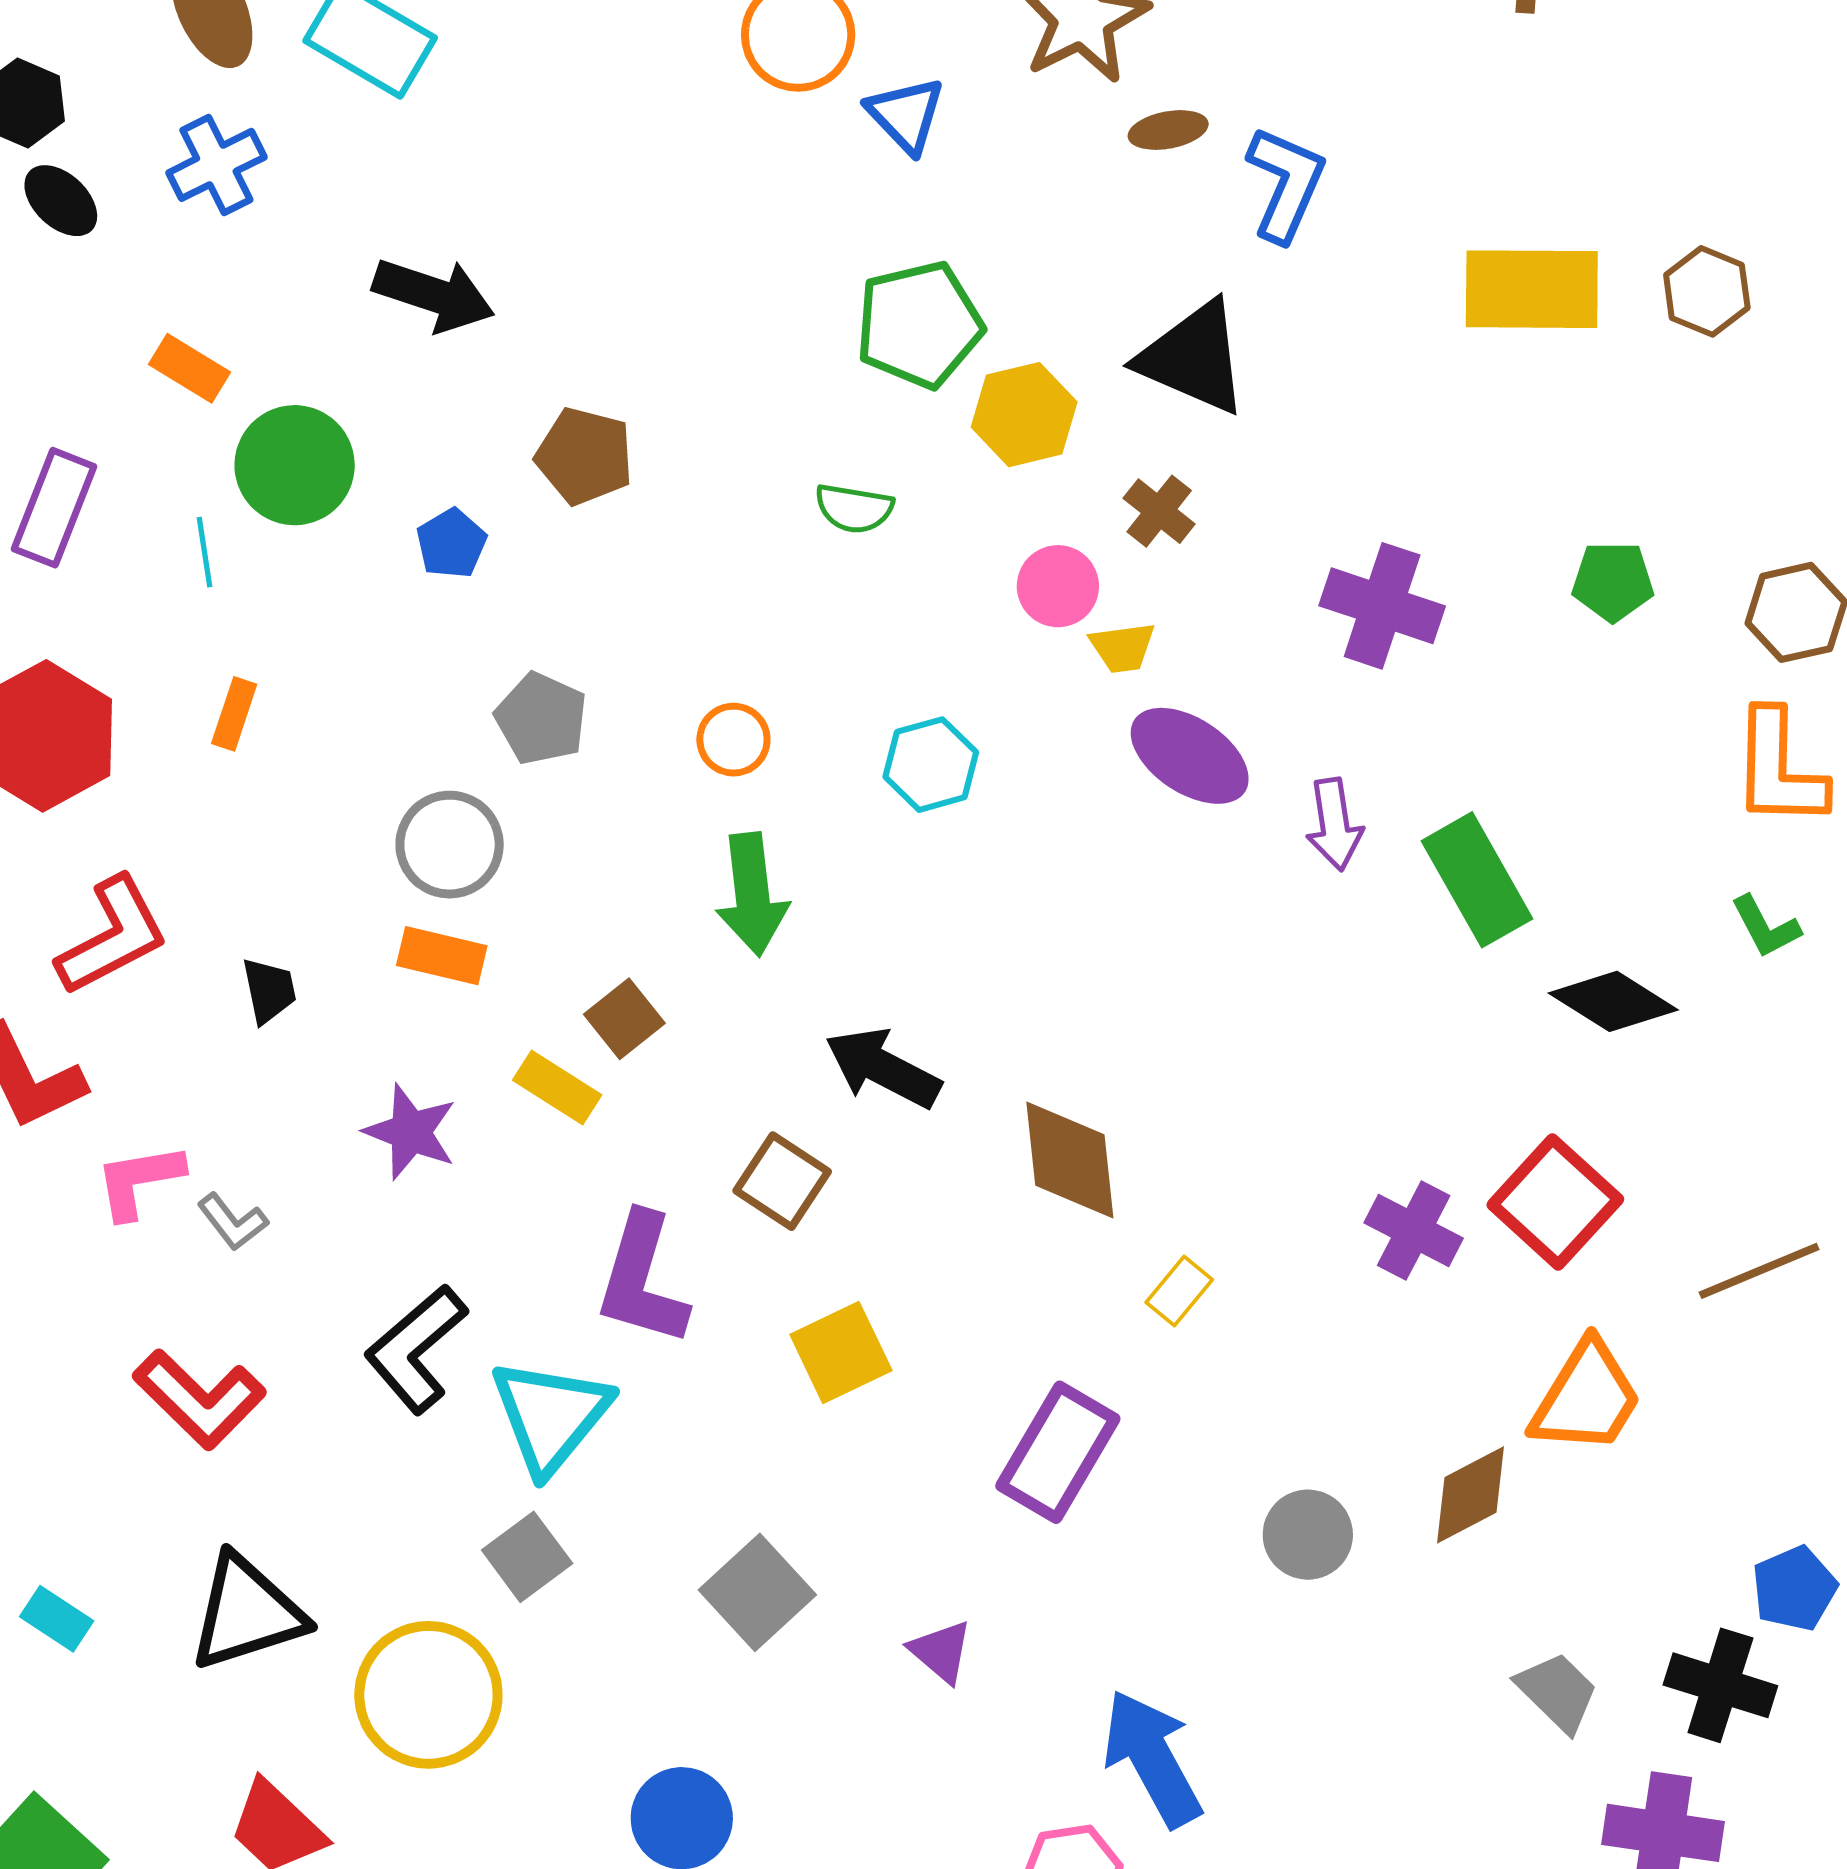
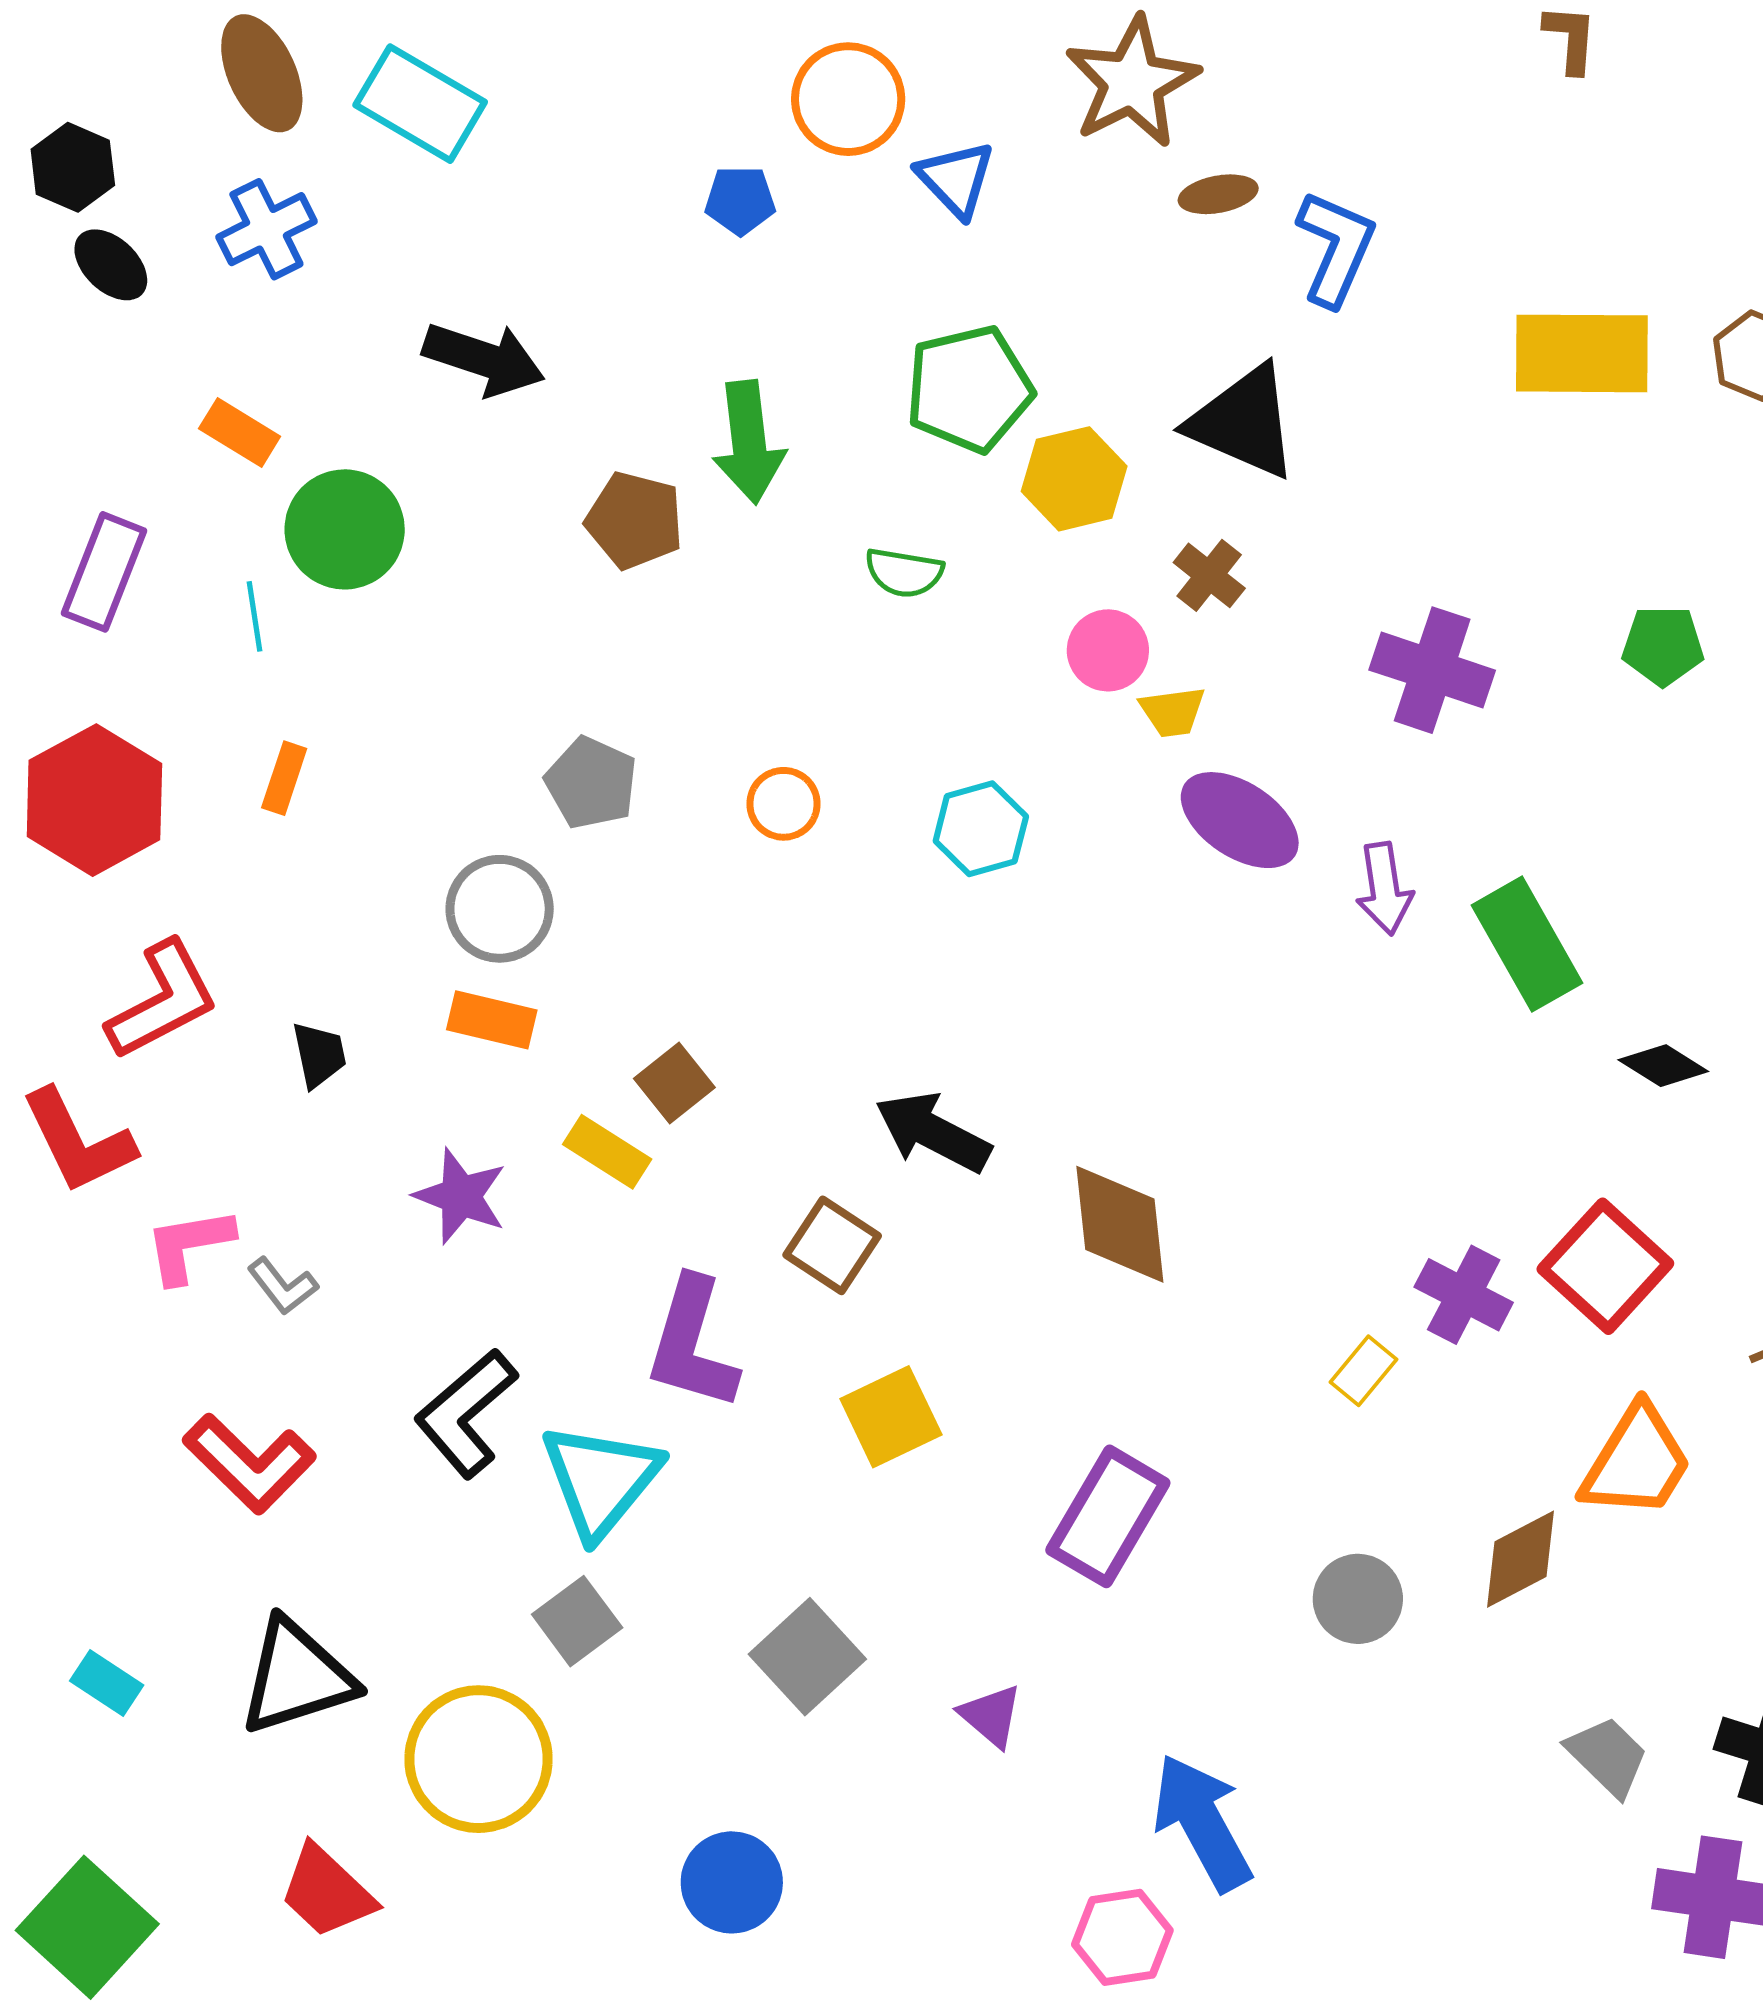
blue pentagon: (451, 544) -> (740, 200), moved, turned 30
green arrow: (752, 894) -> (749, 442), moved
black diamond: (1613, 1001) -> (1663, 1066), size x0.7
yellow rectangle: (1179, 1291) -> (1363, 1371), moved

